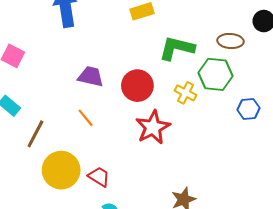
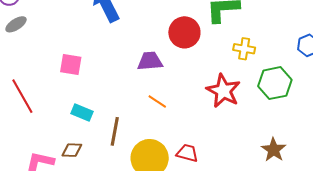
green hexagon: (215, 74) -> (275, 83), moved
red circle: (137, 86) -> (184, 32), moved

